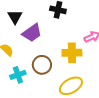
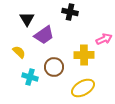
cyan cross: (18, 75) -> (30, 77), turned 35

